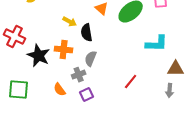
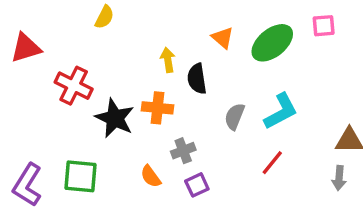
yellow arrow: (70, 22) -> (168, 60), turned -128
cyan L-shape: (157, 44) -> (281, 111), moved, turned -30
gray semicircle: (91, 59) -> (235, 116), moved

